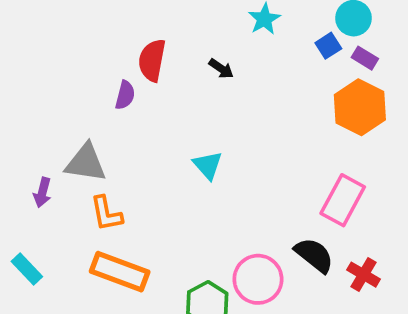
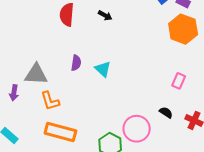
purple semicircle: (125, 95) -> (76, 63), moved
pink rectangle: (343, 200) -> (179, 81), size x0.6
black semicircle: (314, 255) -> (166, 112), size x0.6

